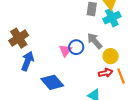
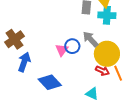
cyan cross: (112, 18) -> (107, 15), turned 30
yellow circle: (111, 56) -> (107, 54), size x1.6
red arrow: (106, 73) -> (103, 71), turned 40

